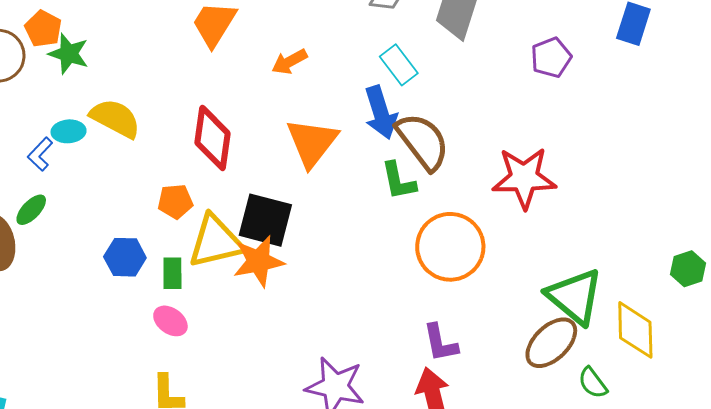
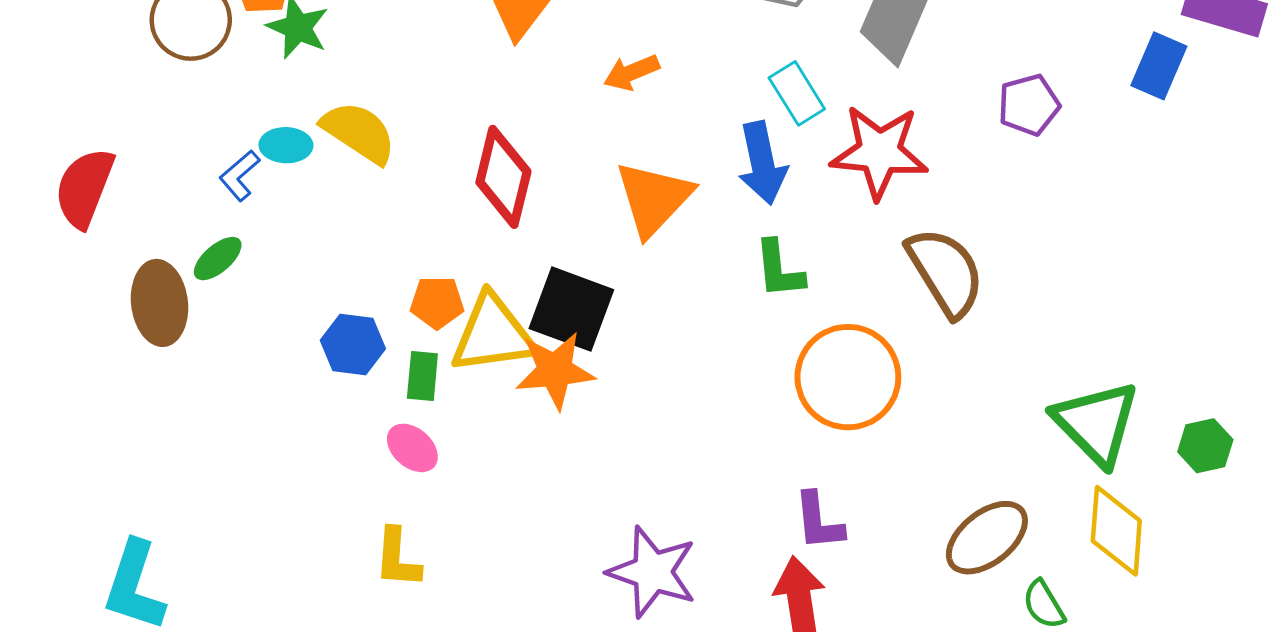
brown semicircle: (423, 141) -> (945, 272), moved
red star: (524, 178) -> (879, 152), moved
orange pentagon: (175, 201) -> (437, 302), moved
green triangle: (575, 296) -> (1096, 423), moved

